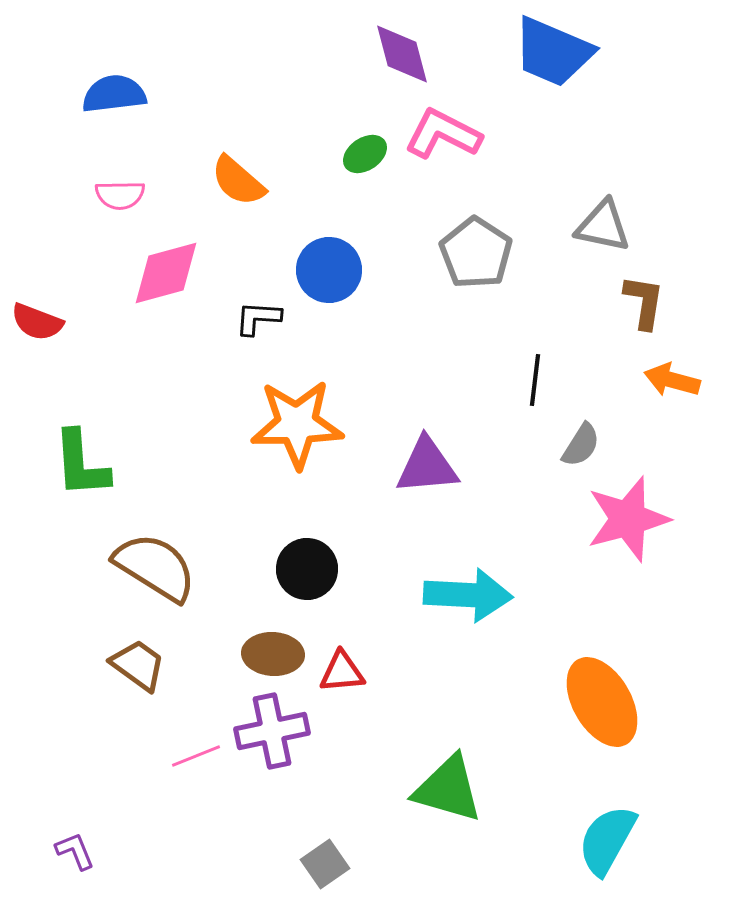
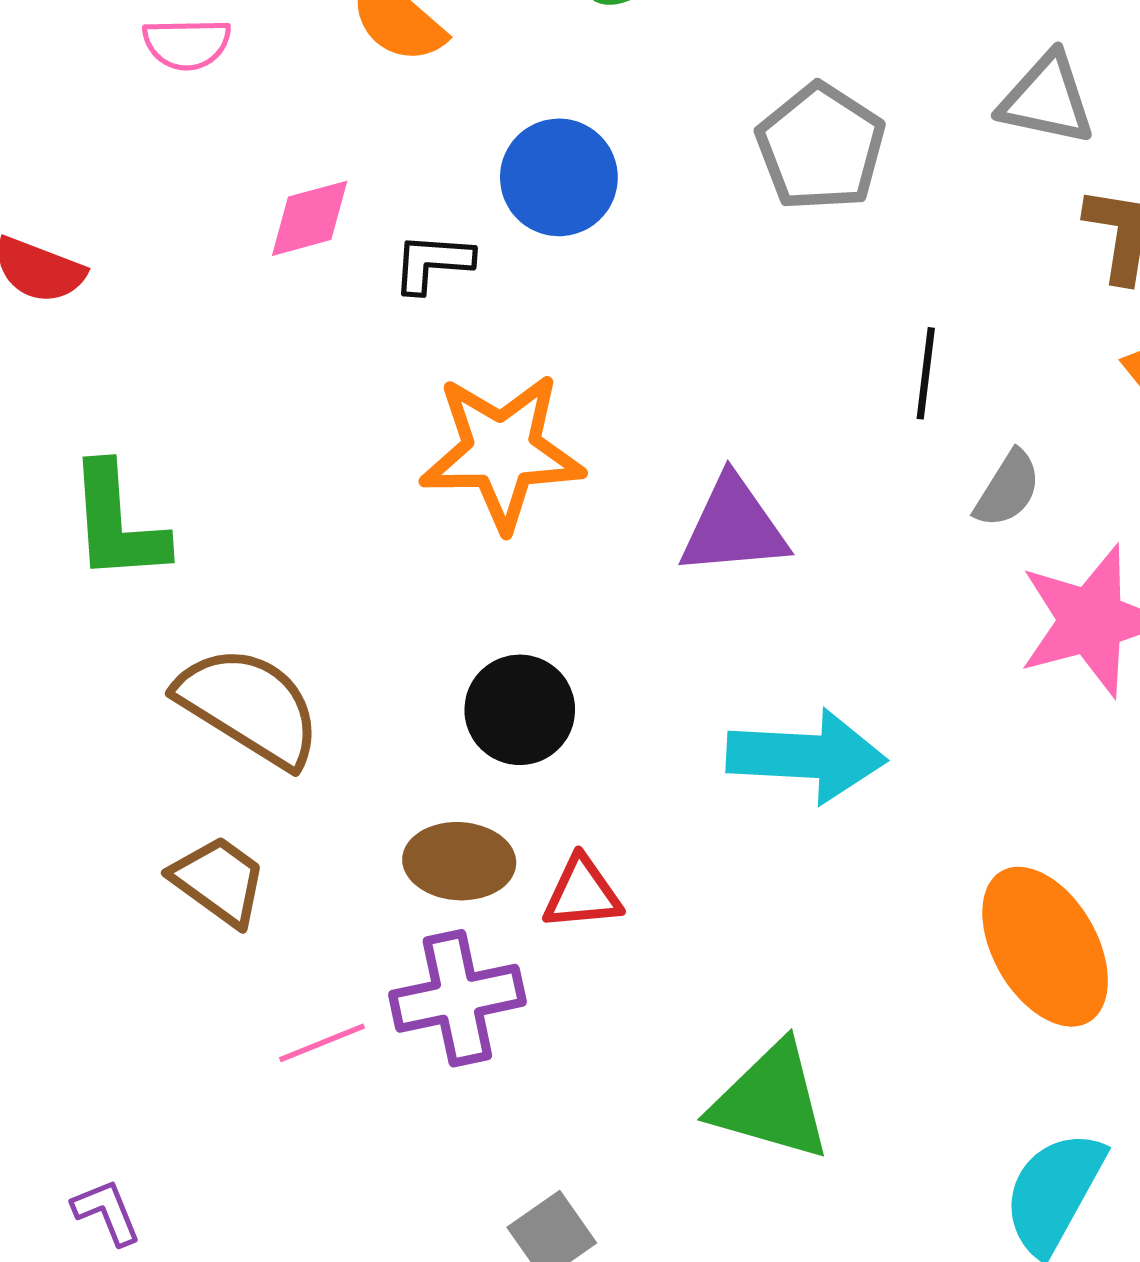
pink diamond: (166, 273) -> (310, 218), moved, size x0.7

